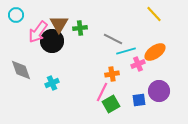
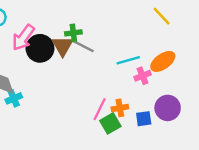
brown triangle: (59, 24) -> (63, 46), moved
gray line: (113, 39) -> (83, 46), moved
orange cross: (112, 74) -> (120, 108), moved
cyan cross: (52, 83) -> (14, 98), moved

